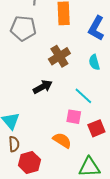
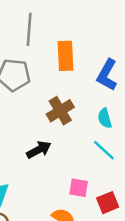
cyan line: (83, 96) -> (104, 150), moved

